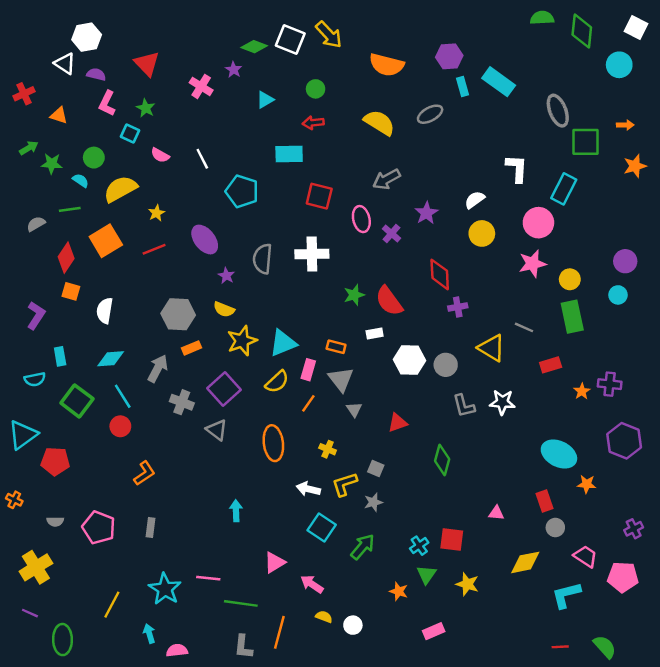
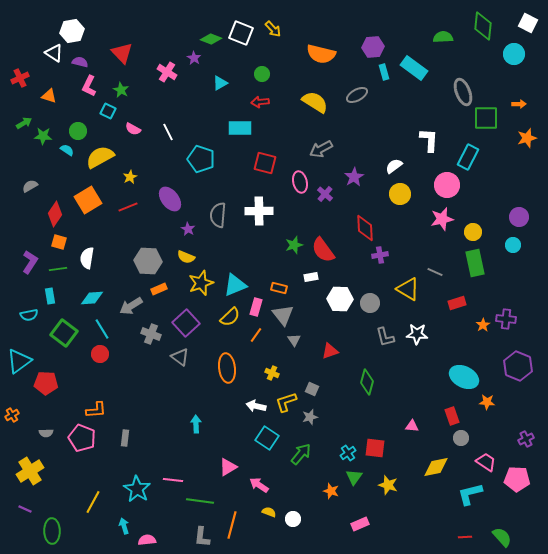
green semicircle: (542, 18) -> (443, 37), moved
yellow arrow: (329, 35) -> (273, 29), size x0.7
green line: (70, 209) -> (58, 269), moved
gray arrow: (158, 368) -> (131, 306), turned -150
orange L-shape: (144, 473) -> (96, 410), moved, turned 30
orange cross: (14, 500) -> (12, 415), turned 32

